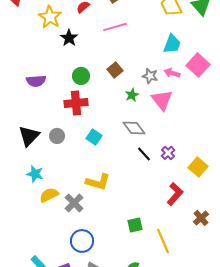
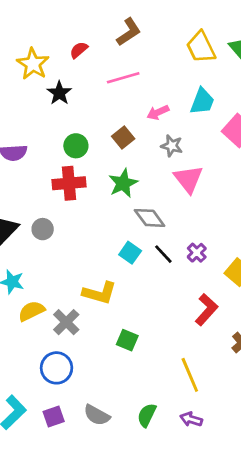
pink arrow: (172, 73) -> (158, 112), moved, turned -42
green star: (132, 95) -> (123, 183), moved, size x1.5
cyan square: (94, 137) -> (130, 253), moved
green square: (135, 225) -> (127, 340), moved, turned 35
blue circle: (82, 241) -> (56, 368), moved

